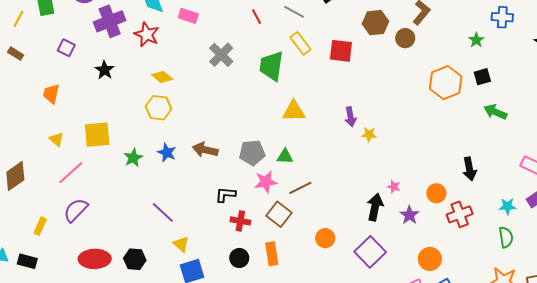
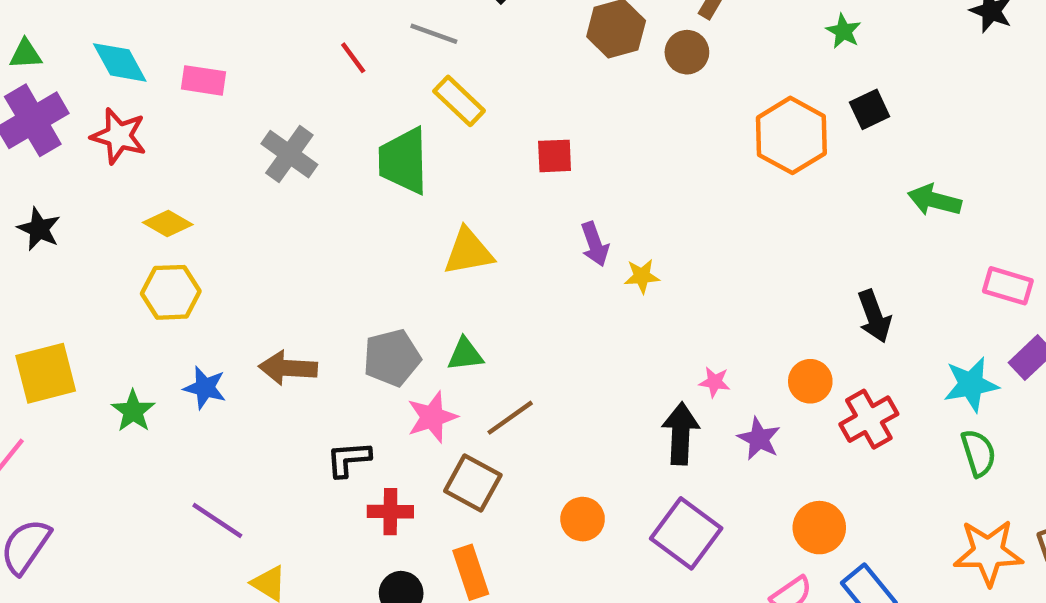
red square: (341, 51) -> (555, 156), moved, size x0.7
green arrow: (495, 112) -> (934, 200), moved
cyan star: (508, 206) -> (971, 384), size x1.4

